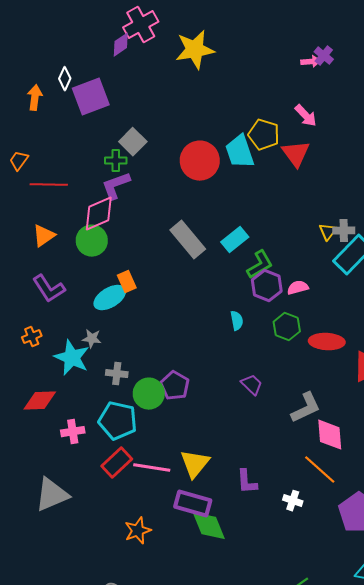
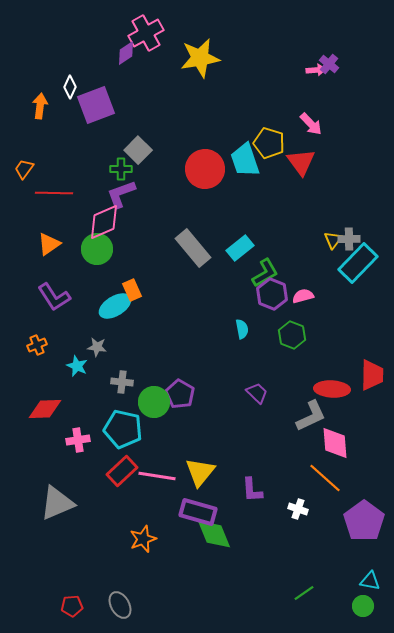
red ellipse: (327, 342) -> (332, 389), moved
cyan star: (72, 358) -> (77, 366), size x0.6

